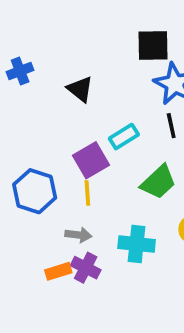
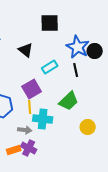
black square: (153, 45) -> (50, 23), moved
cyan rectangle: (124, 137) -> (50, 67), moved
cyan cross: (137, 244) -> (43, 119), moved

